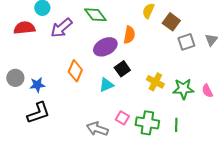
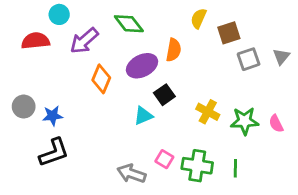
brown square: (171, 22) -> (229, 33), turned 36
orange diamond: (75, 71) -> (101, 79), moved

